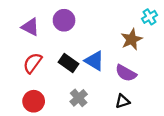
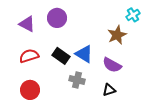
red semicircle: (33, 63) -> (29, 56), turned 36
gray cross: (79, 98) -> (77, 80), moved, turned -35

